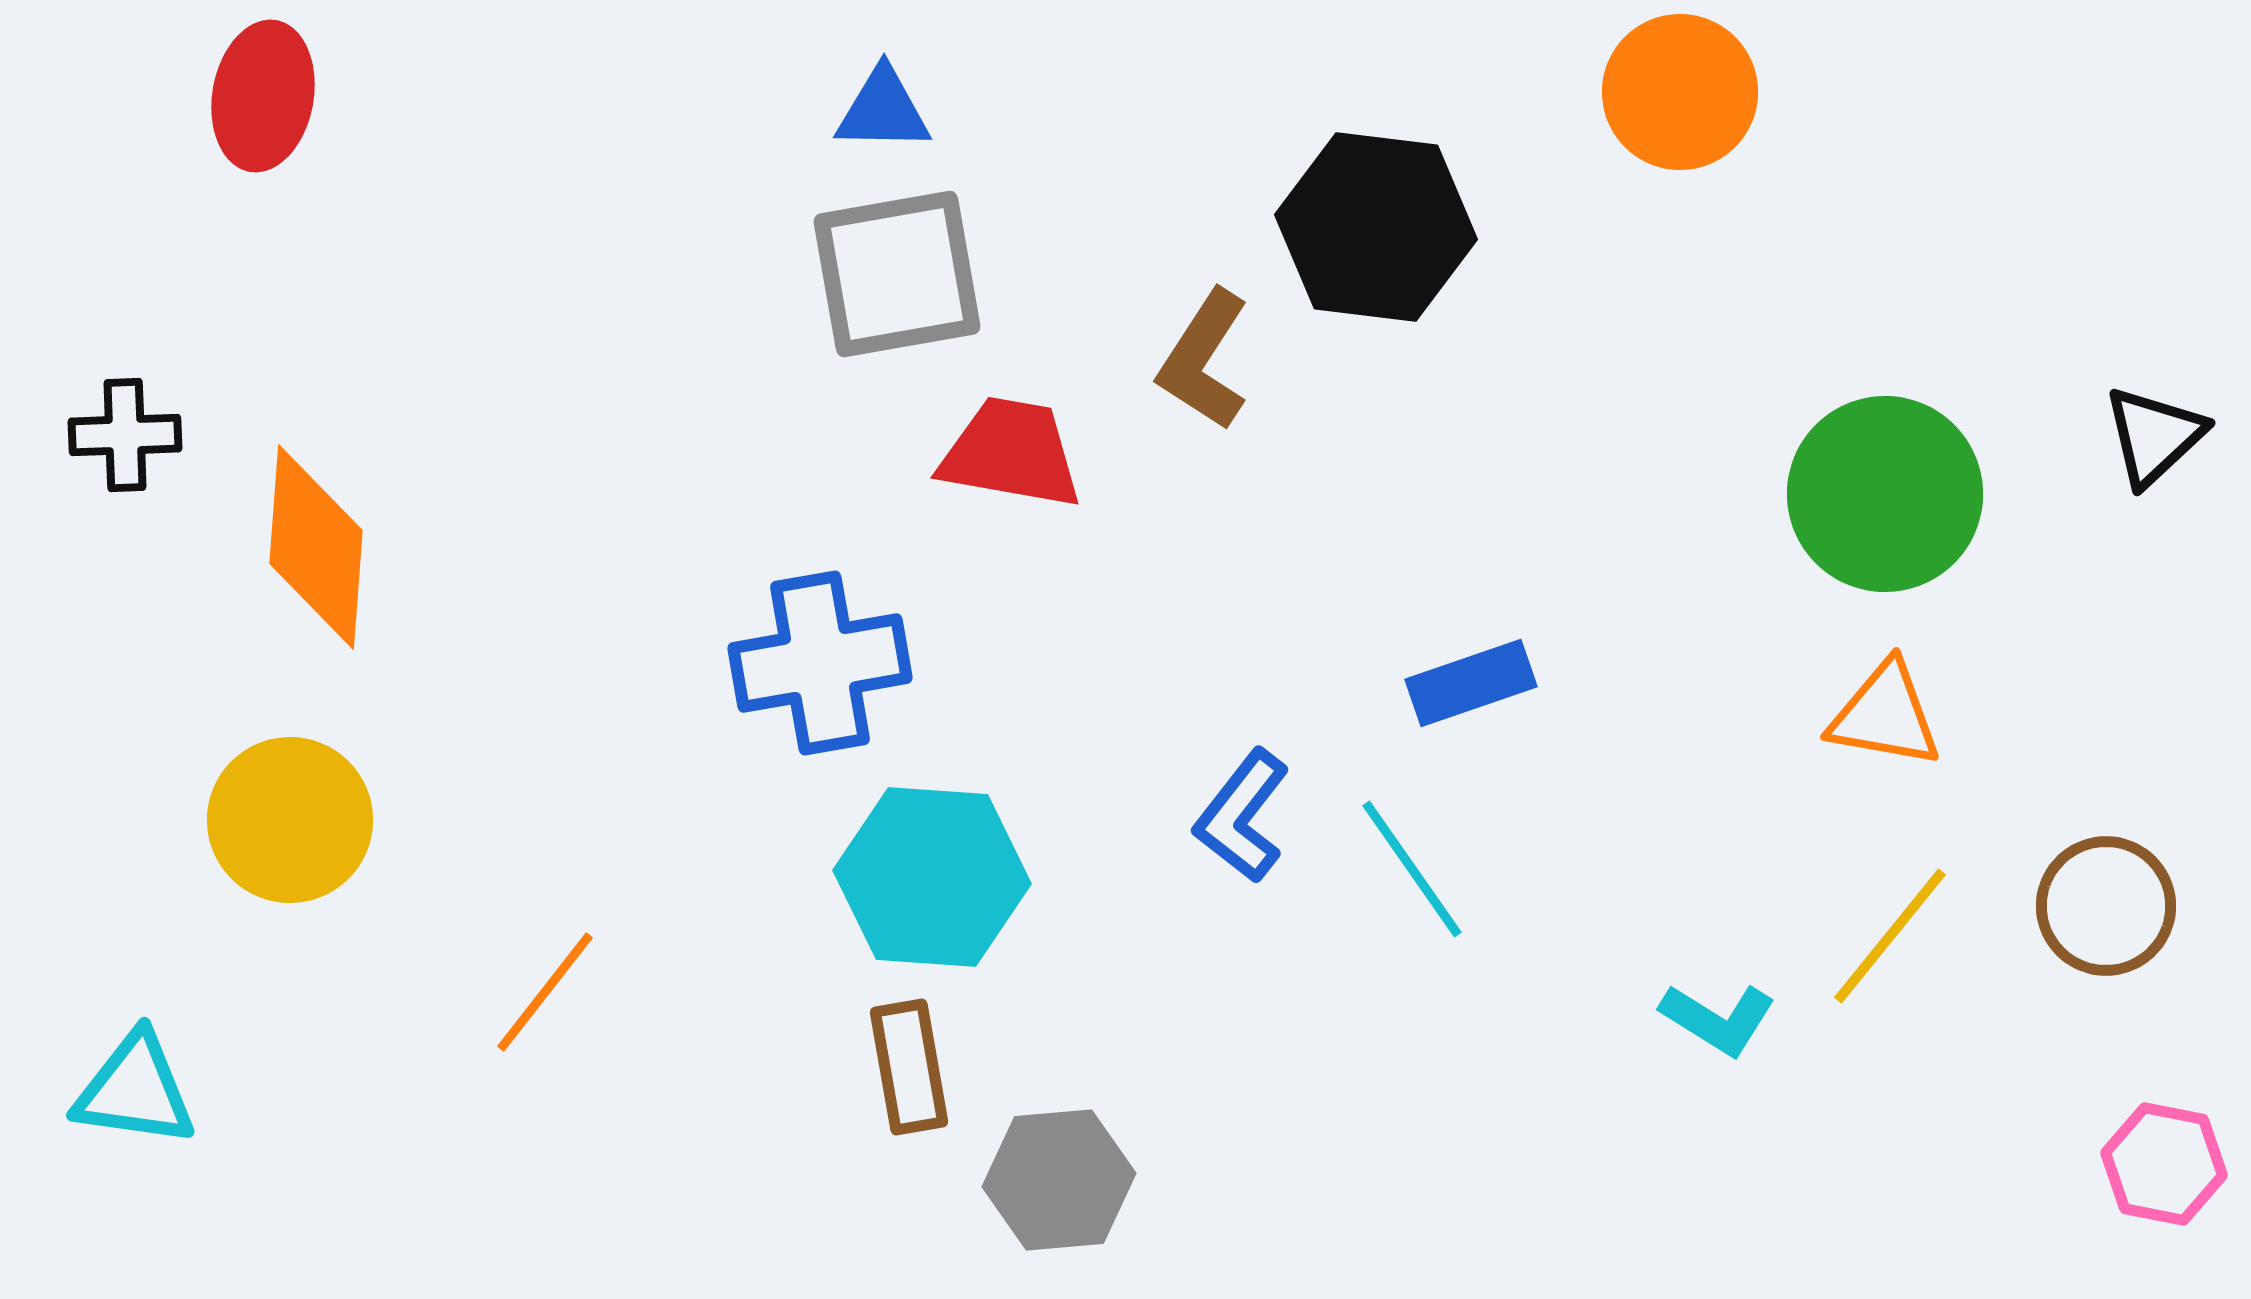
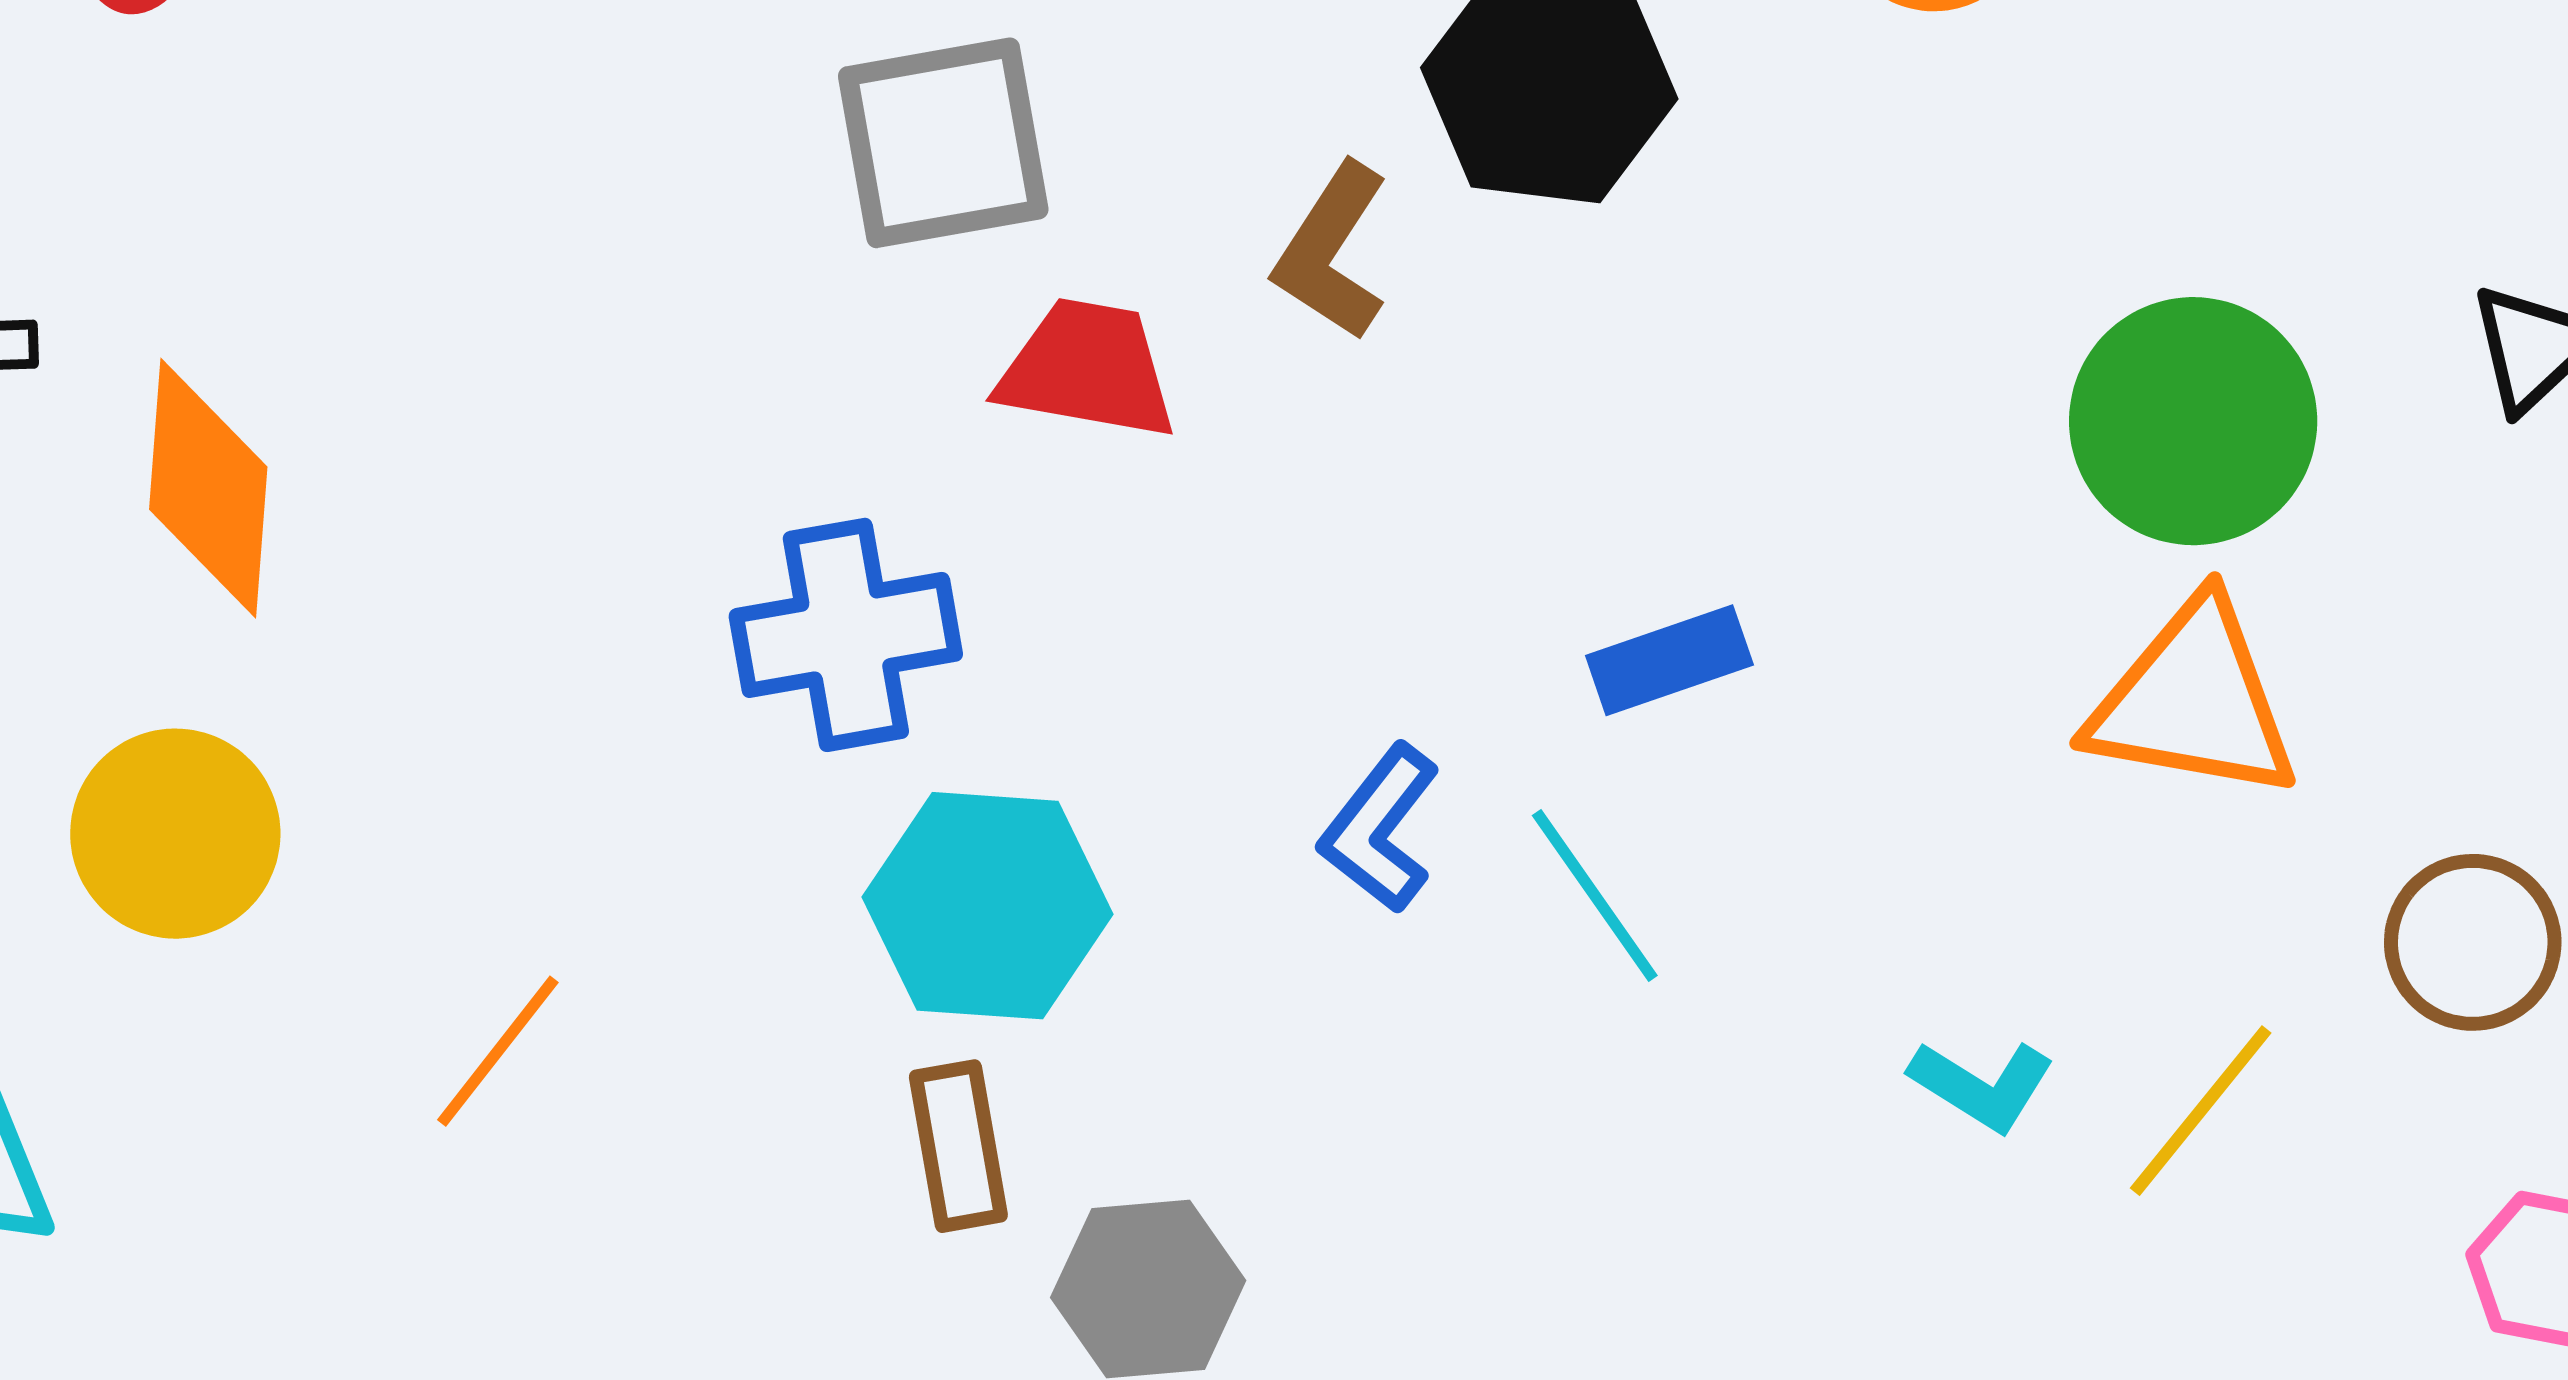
orange triangle: (1885, 715) -> (2193, 701), size x1.5
yellow line: (1890, 936) -> (2201, 1111), moved

